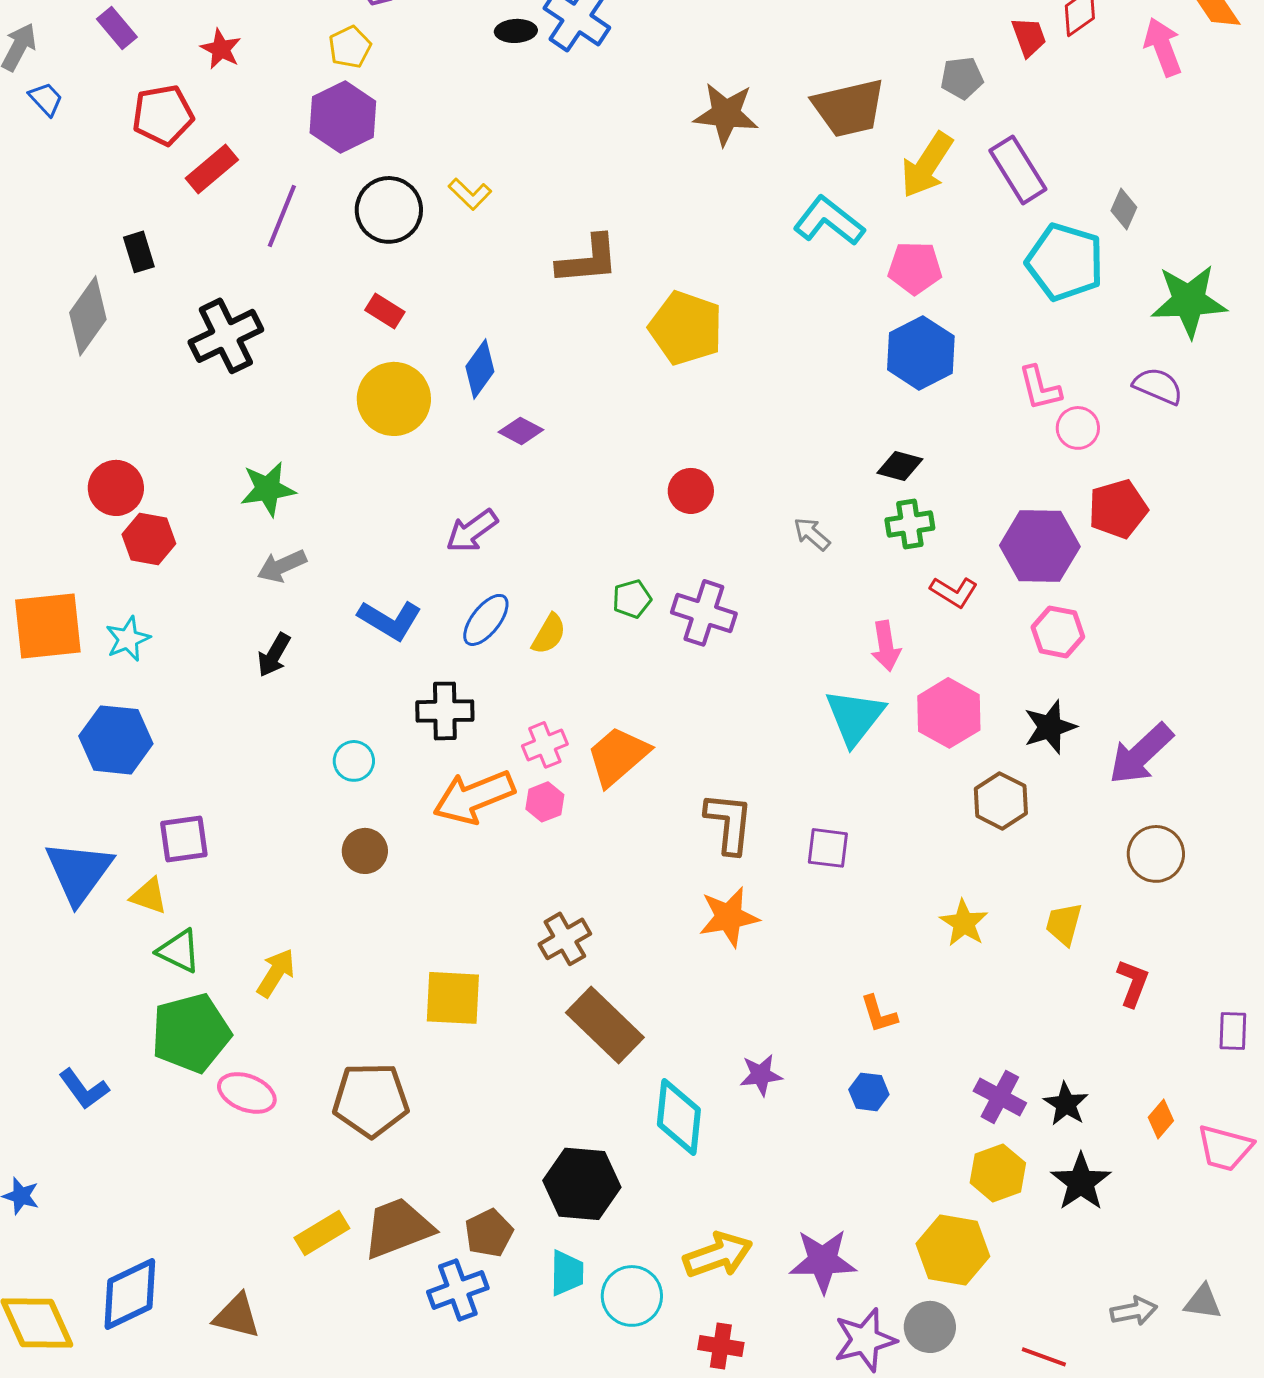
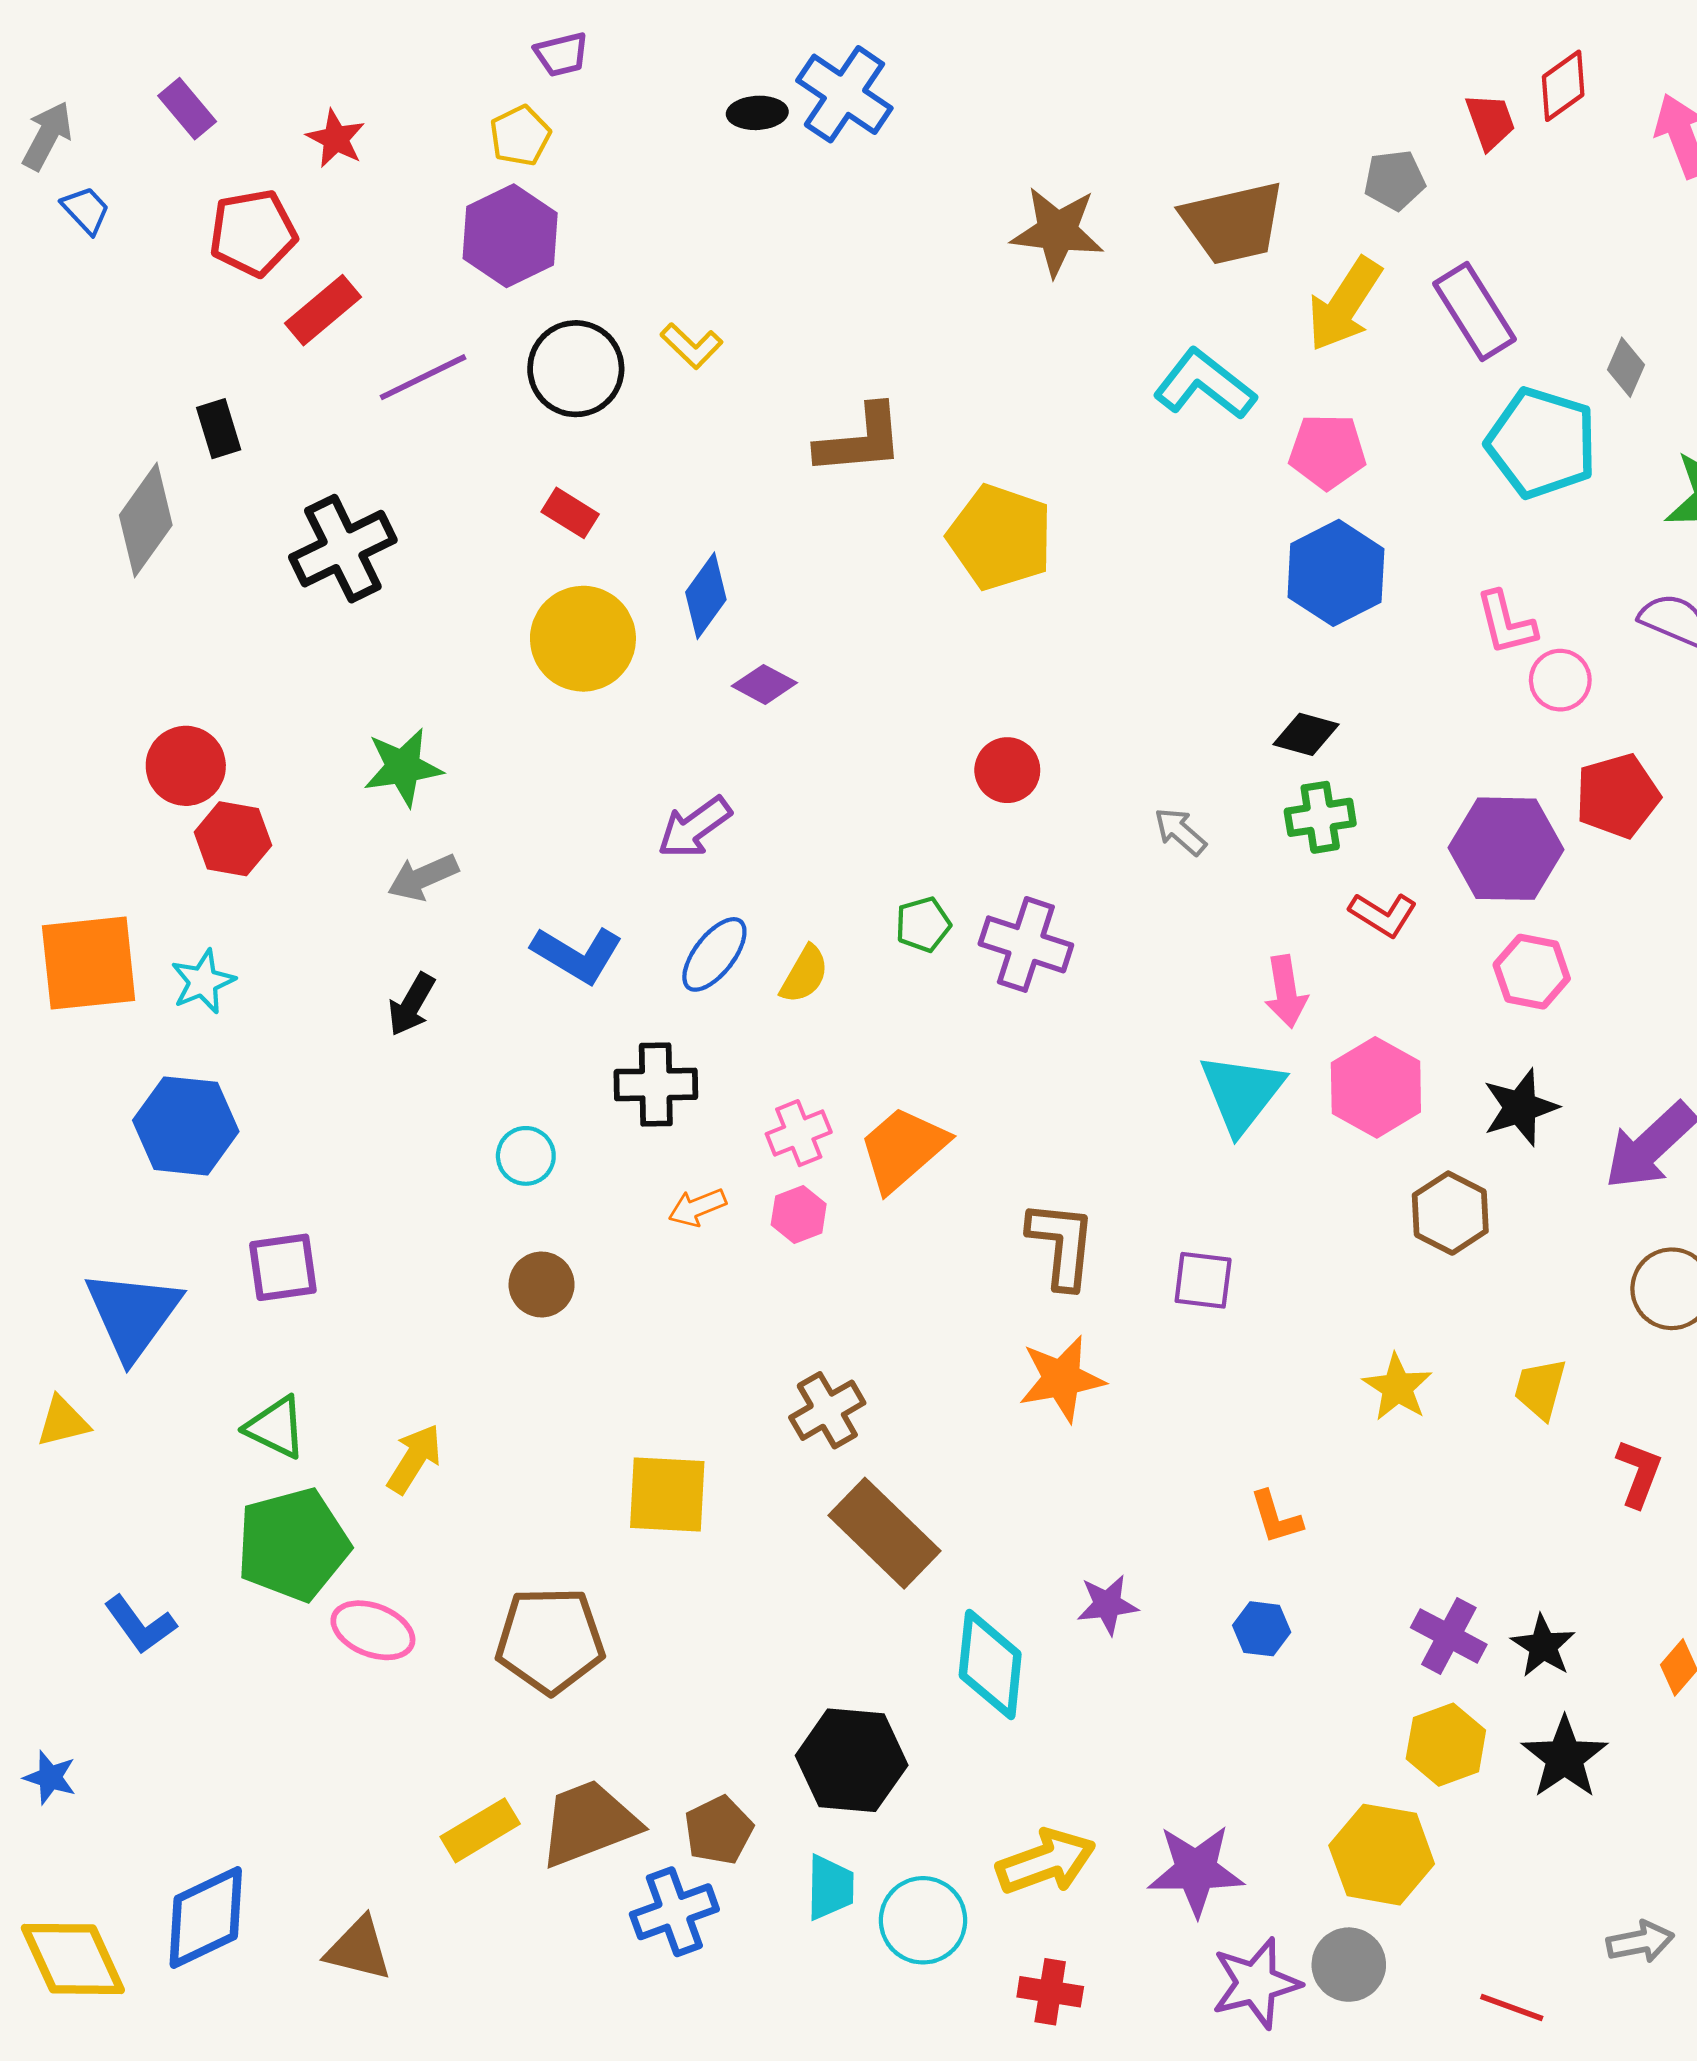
purple line: (282, 216) -> (423, 377), turned 42
orange arrow: (474, 797) -> (697, 1207), size x0.5
yellow triangle: (149, 896) -> (63, 1422), moved, turned -33

